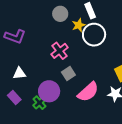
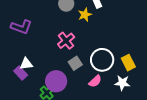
white circle: (94, 35) -> (102, 60), moved
pink semicircle: (88, 92) -> (95, 81), size x0.6
purple rectangle: (14, 98) -> (21, 73), moved

